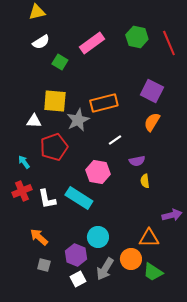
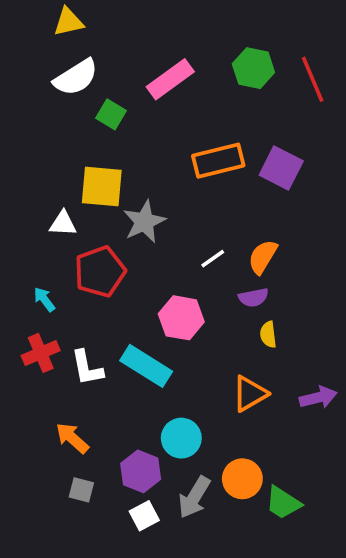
white semicircle: (41, 42) -> (76, 77), size x1.4
orange rectangle: (104, 103) -> (218, 161), moved
orange semicircle: (152, 122) -> (263, 257), moved
orange triangle: (149, 238) -> (250, 394), moved, turned -30

